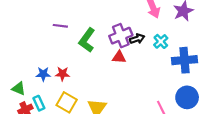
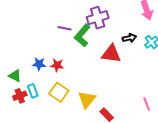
purple line: (60, 26) -> (64, 28), moved
purple cross: (121, 36) -> (98, 18), moved
red triangle: (119, 57) -> (111, 54), size x1.5

